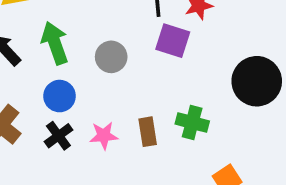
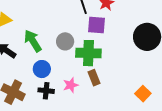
green cross: (192, 122) -> (88, 53), moved, size x1.4
black cross: (58, 136) -> (46, 91), turned -35

